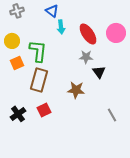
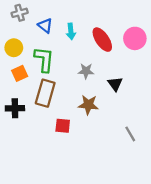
blue triangle: (52, 11) -> (45, 26), moved
gray star: (86, 57) -> (86, 71), moved
red square: (44, 110) -> (63, 126), moved, turned 32
black cross: (18, 114) -> (15, 108), moved, turned 35

